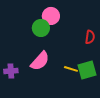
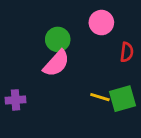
pink circle: (51, 16) -> (101, 23), moved
pink semicircle: (40, 61) -> (56, 63), moved

